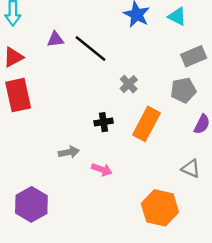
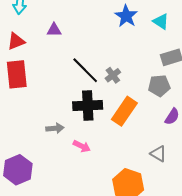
black line: (90, 49) -> (85, 70), moved
black cross: (104, 122) -> (88, 106), size x1.8

